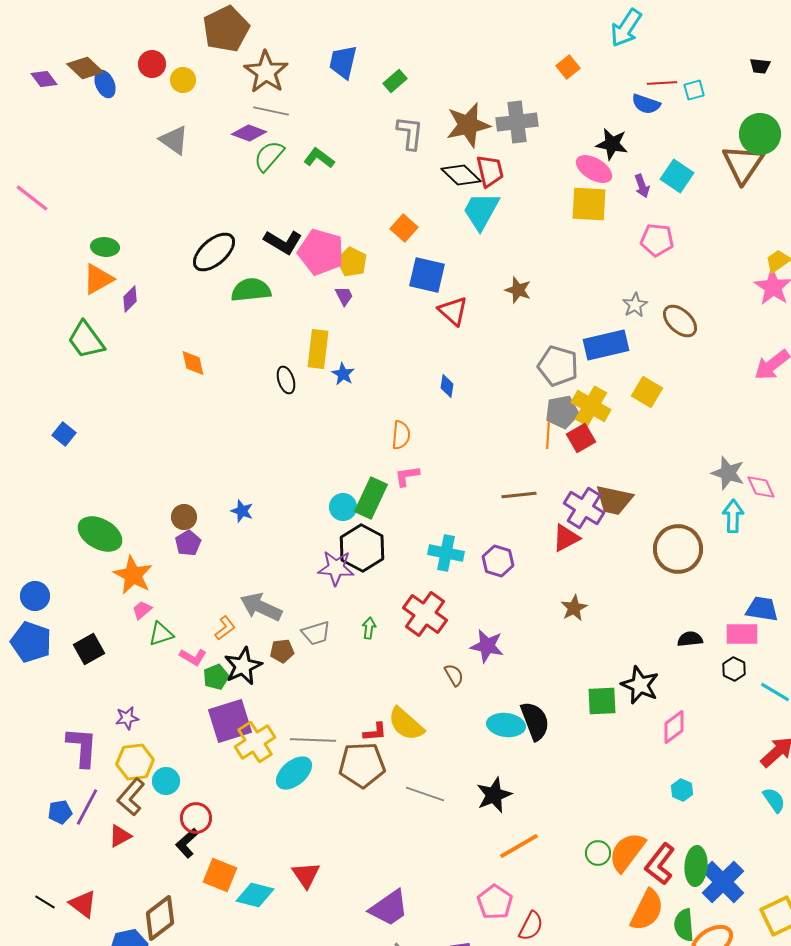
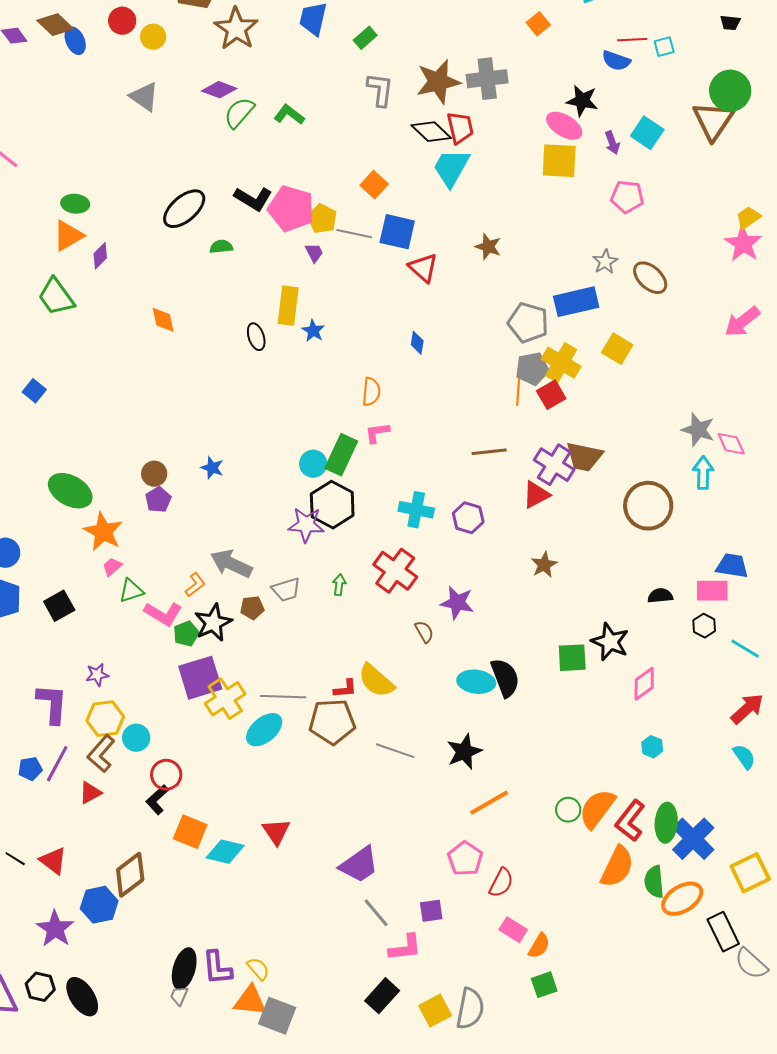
gray line: (271, 111) -> (354, 234), moved
green semicircle: (251, 290) -> (221, 247), size x0.6
pink L-shape: (193, 657) -> (163, 614), size x1.4

